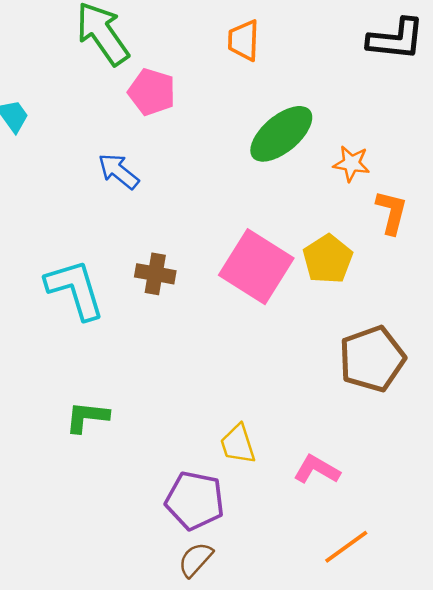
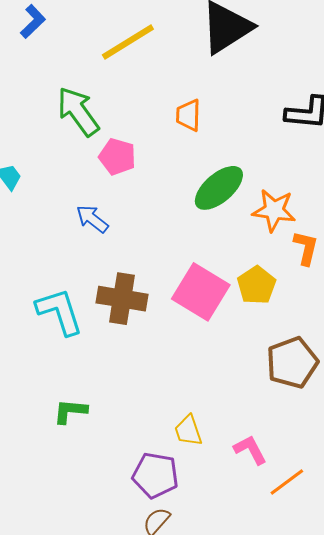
orange star: (351, 164) -> (274, 210), size x1.5
brown cross: (155, 274) -> (122, 299), size x1.6
pink L-shape: (317, 470) -> (250, 450), turned 33
orange line: (346, 547) -> (287, 482), moved

